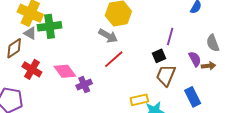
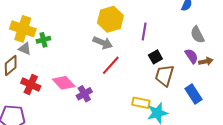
green cross: (50, 26) -> (43, 40), size x0.6
purple line: (170, 37) -> (144, 32), moved
gray semicircle: (213, 43) -> (197, 35), moved
yellow rectangle: (139, 100) -> (141, 103), turned 30

